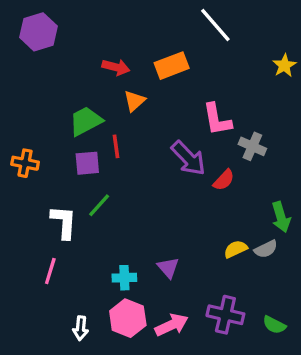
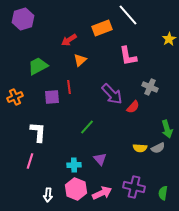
orange rectangle: (172, 66) -> (102, 28), moved
red arrow: (116, 67) -> (69, 40), turned 133
pink L-shape: (217, 119) -> (128, 56), moved
green trapezoid: (86, 121) -> (38, 66), moved
orange cross: (25, 163) -> (15, 97), turned -35
green line: (99, 205) -> (87, 127), moved
yellow semicircle: (236, 249) -> (140, 148), turned -152
green semicircle: (274, 325) -> (163, 193), turned 72

